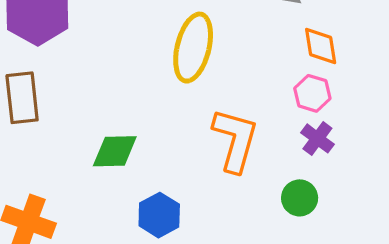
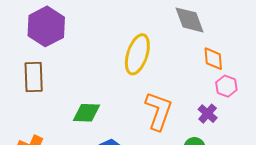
pink hexagon: (312, 93) -> (226, 86), moved

